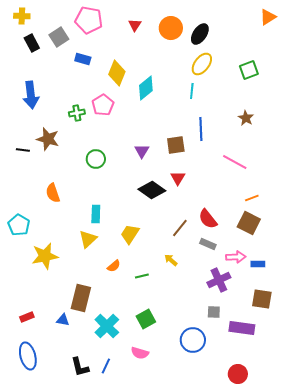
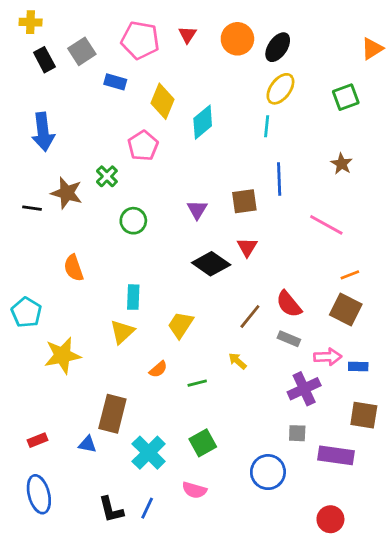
orange triangle: (268, 17) -> (372, 49), moved
pink pentagon: (89, 20) -> (140, 40), moved
green cross: (77, 113) -> (107, 176), moved, turned -35

